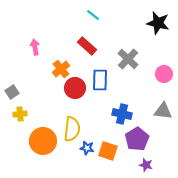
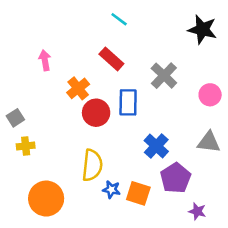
blue cross: (122, 114) -> (156, 146), turned 30
orange circle: (43, 141) -> (46, 199), moved
purple star: (146, 165) -> (197, 211), moved

